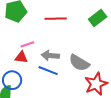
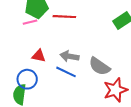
red line: (56, 19) -> (64, 17), moved
pink line: (27, 44) -> (30, 22), moved

